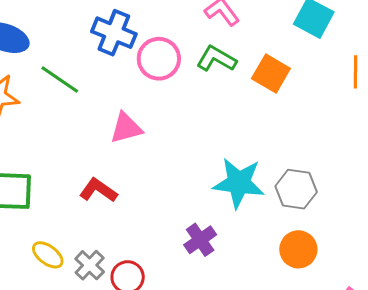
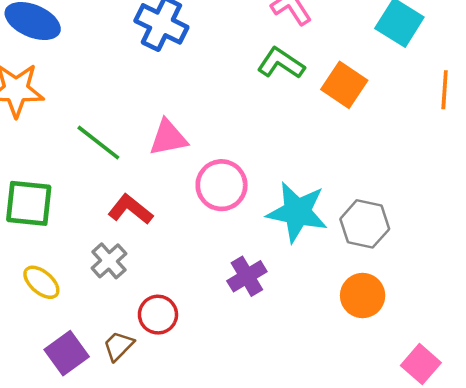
pink circle: (159, 59) -> (222, 185), moved
green line: (60, 80) -> (98, 143), moved
yellow ellipse: (48, 255) -> (41, 282), moved
gray cross: (90, 265) -> (109, 261), moved

